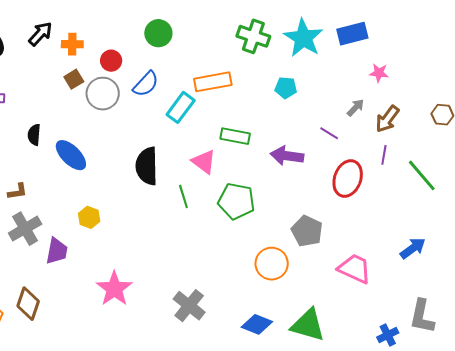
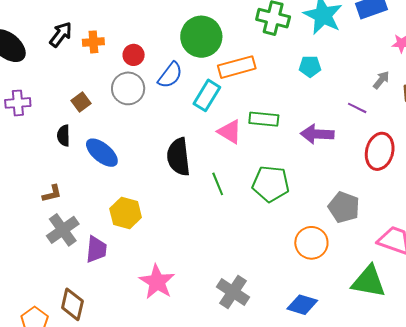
green circle: (158, 33) -> (201, 37), moved, size x1.5
brown square: (74, 79) -> (81, 102), moved
pink triangle: (204, 162) -> (230, 132), moved
yellow hexagon: (89, 217) -> (126, 213), size x1.4
green triangle: (308, 325) -> (369, 282), moved

